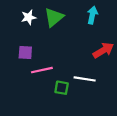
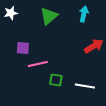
white star: (29, 17) -> (11, 13), moved
white line: (85, 79) -> (85, 86), moved

